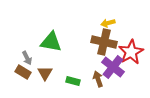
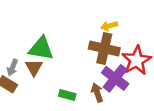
gray arrow: (27, 58) -> (12, 68), turned 48
brown triangle: (45, 73) -> (34, 68), moved

